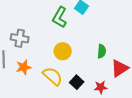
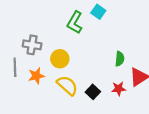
yellow circle: (63, 51) -> (60, 59), moved
red star: (101, 87) -> (119, 89), moved

